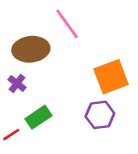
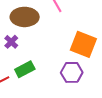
orange square: (111, 77) -> (83, 44), turned 36

